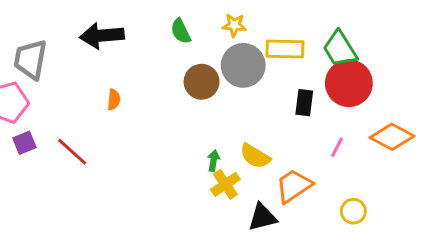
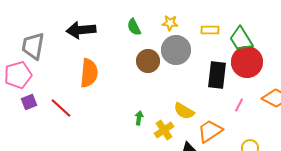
yellow rectangle: (285, 49) -> (210, 30), moved, size x0.7
orange semicircle: (114, 100) -> (89, 73), size x2.0
black rectangle: (304, 103) -> (217, 75), size x1.5
green arrow: (213, 161) -> (139, 118), moved

